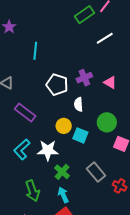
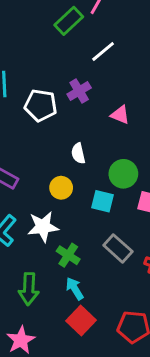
purple cross: (84, 78) -> (79, 91), moved
white pentagon: (57, 85) -> (41, 105), moved
cyan square: (80, 135) -> (103, 201), moved
green arrow: (32, 191) -> (29, 289), turned 30

